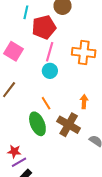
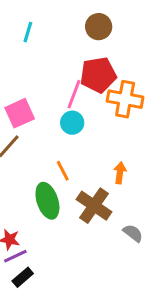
cyan line: (26, 12) -> (28, 32), moved
red pentagon: (44, 27) -> (98, 75), moved
pink square: (13, 51) -> (20, 113), moved, turned 30

